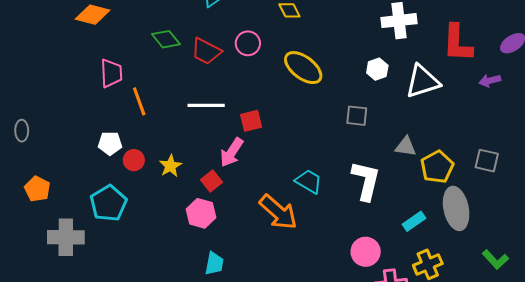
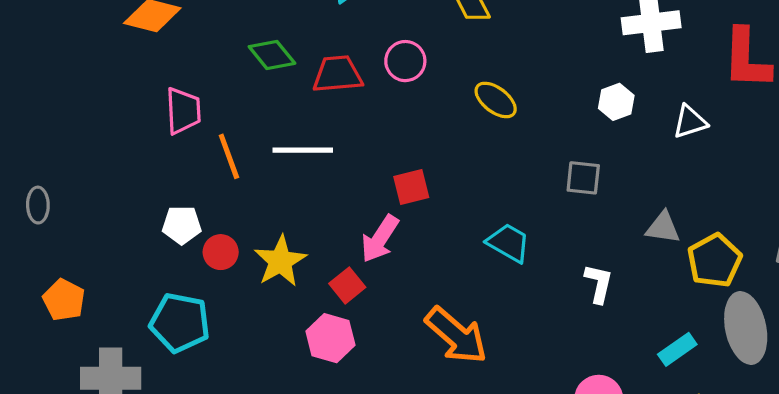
red trapezoid: (206, 51) -> (338, 74), turned 148
yellow ellipse: (303, 68) -> (496, 100), size x0.7
white triangle: (422, 82) -> (690, 122), size x0.6
white line: (206, 105) -> (303, 150), moved
yellow star: (170, 166) -> (280, 261), size x1.4
cyan trapezoid: (309, 181) -> (508, 243), moved
white L-shape: (366, 181) -> (599, 283), size x0.6
cyan pentagon: (108, 203) -> (180, 323), turned -30

